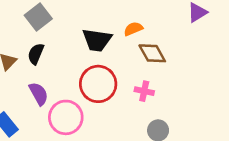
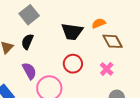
red circle: (98, 84) -> (73, 64), size x0.7
pink cross: (144, 91) -> (107, 69), turned 32

